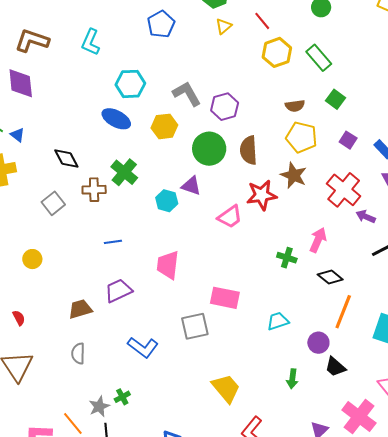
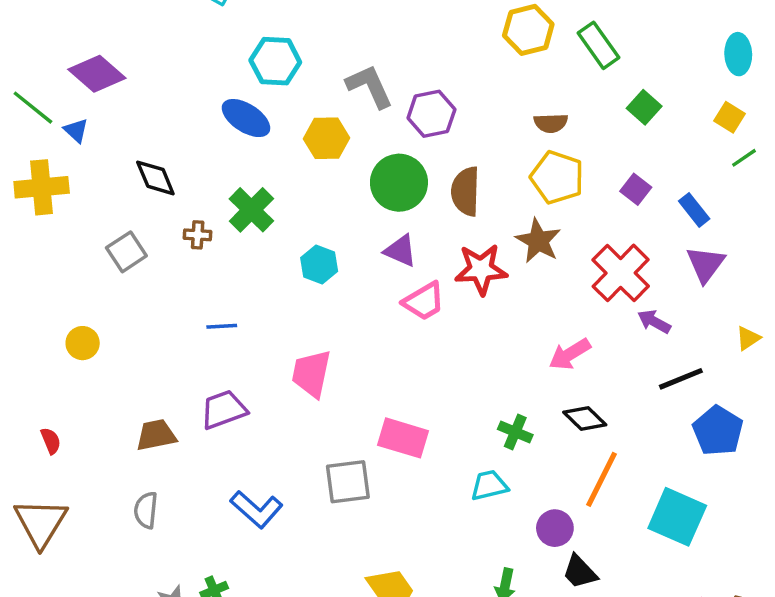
purple diamond: (21, 83) -> (97, 74), moved, turned -48
green square: (335, 99) -> (644, 107), moved
purple triangle: (191, 186) -> (401, 251), moved
brown cross: (94, 190) -> (198, 235), size x0.7
pink arrow: (318, 240) -> (570, 354), turned -150
green cross: (287, 258) -> (515, 432), moved

